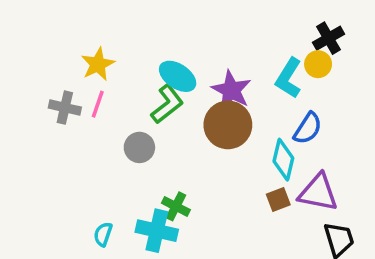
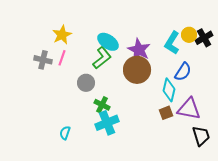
black cross: (328, 38) -> (204, 38), moved
green cross: (176, 206) -> (102, 105), moved
cyan cross: (157, 231) -> (107, 123), moved, turned -35

